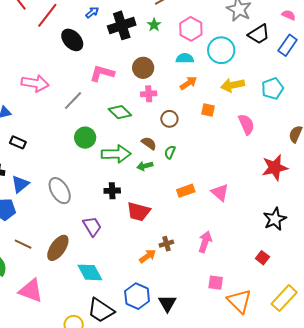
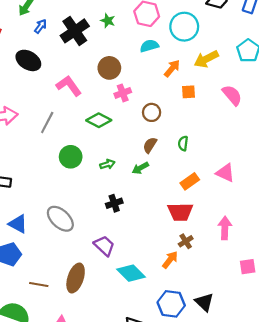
pink L-shape: (102, 73) -> (69, 86), turned 55
orange arrow: (188, 83) -> (172, 68), moved
brown semicircle: (149, 143) -> (150, 145), moved, turned -77
green semicircle: (170, 152) -> (183, 143), moved
green arrow: (116, 154) -> (107, 164), size x0.5
blue triangle: (20, 184) -> (18, 224), turned -36
red trapezoid: (139, 212) -> (180, 212), moved
cyan diamond: (90, 272) -> (131, 273), moved

